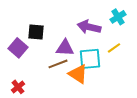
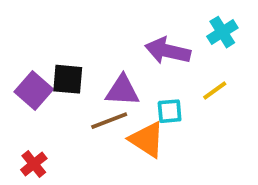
black square: (36, 32) -> (68, 79), moved
cyan square: (90, 59) -> (170, 111), size x0.6

